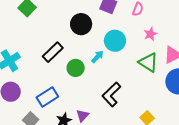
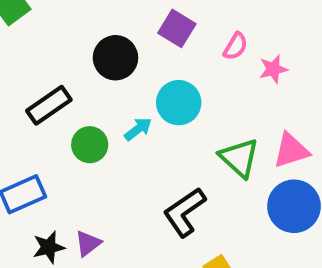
pink star: (150, 34) -> (273, 69), moved
black L-shape: (111, 94) -> (185, 212), moved

